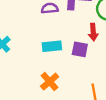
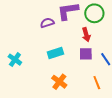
purple square: (80, 49) -> (86, 54), moved

